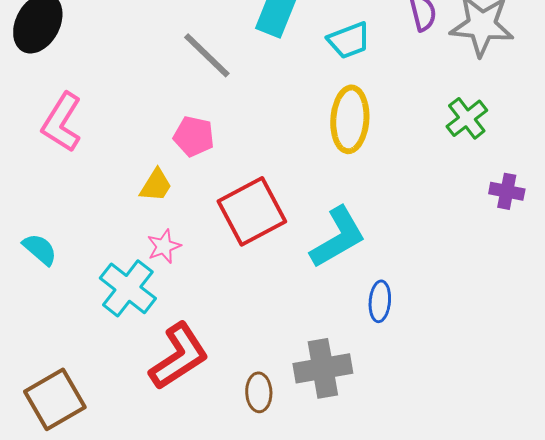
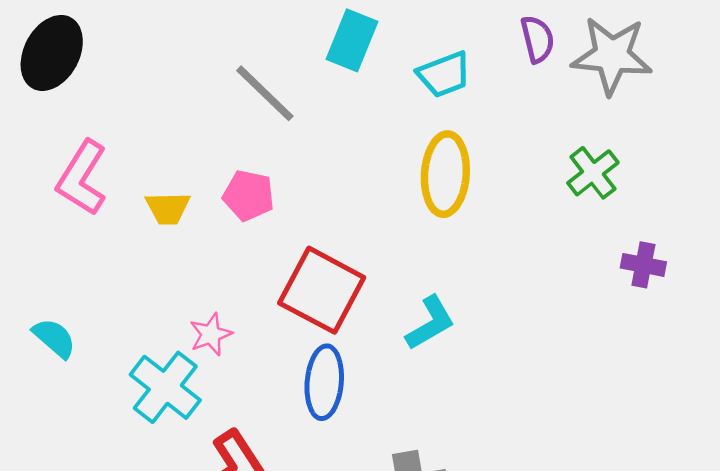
yellow trapezoid: (156, 185) -> (168, 208), moved, turned 57
red square: (252, 211) -> (322, 290), turned -34
cyan L-shape: (338, 237) -> (430, 323), size x0.7
blue ellipse: (380, 301) -> (324, 382), moved, size x1.4

